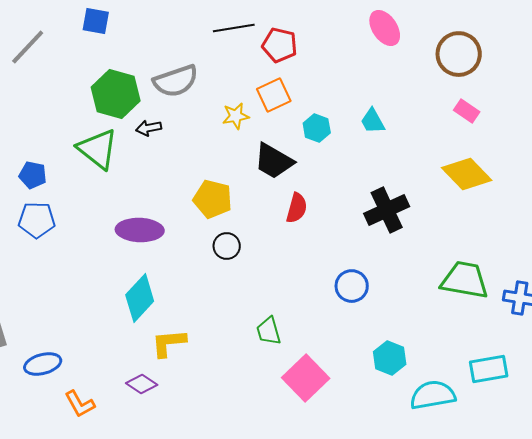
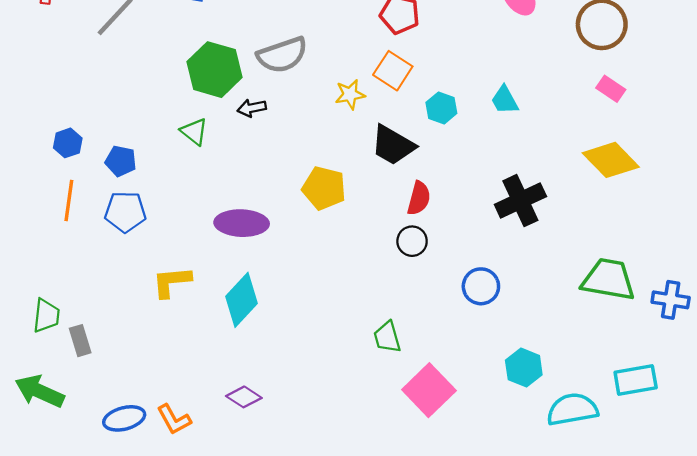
orange square: (274, 95) -> (393, 71), turned -32
green triangle: (98, 149) -> (194, 132), size x0.6
black circle: (227, 246) -> (412, 241), moved
yellow L-shape: (169, 343) -> (172, 282), moved
blue ellipse: (43, 364) -> (124, 418), moved

